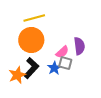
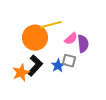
yellow line: (34, 18) -> (51, 25), moved
pink semicircle: (62, 52) -> (71, 39), moved

